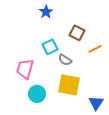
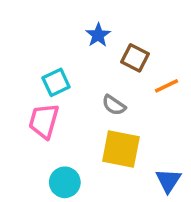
blue star: (46, 12) -> (98, 35), moved
cyan square: (50, 47) -> (56, 82), moved
cyan circle: (37, 94) -> (65, 182), moved

